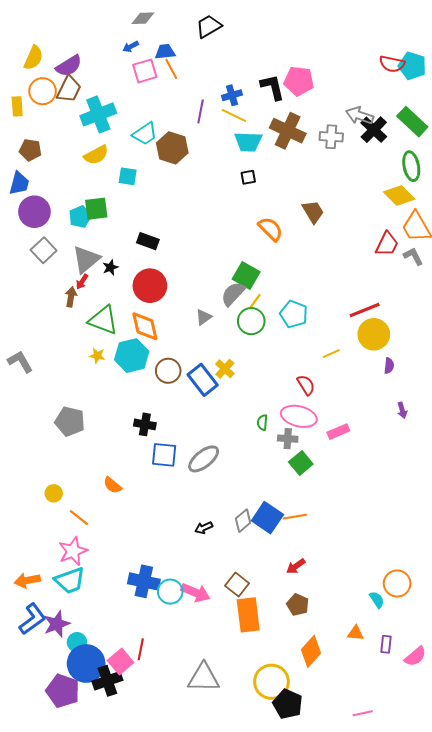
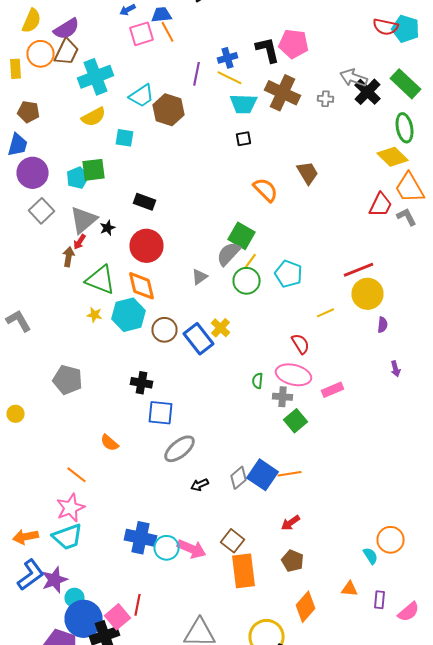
gray cross: (331, 137) -> (326, 99), size x0.7
gray ellipse: (204, 459) -> (180, 449), moved
yellow circle: (54, 493) -> (16, 414), moved

